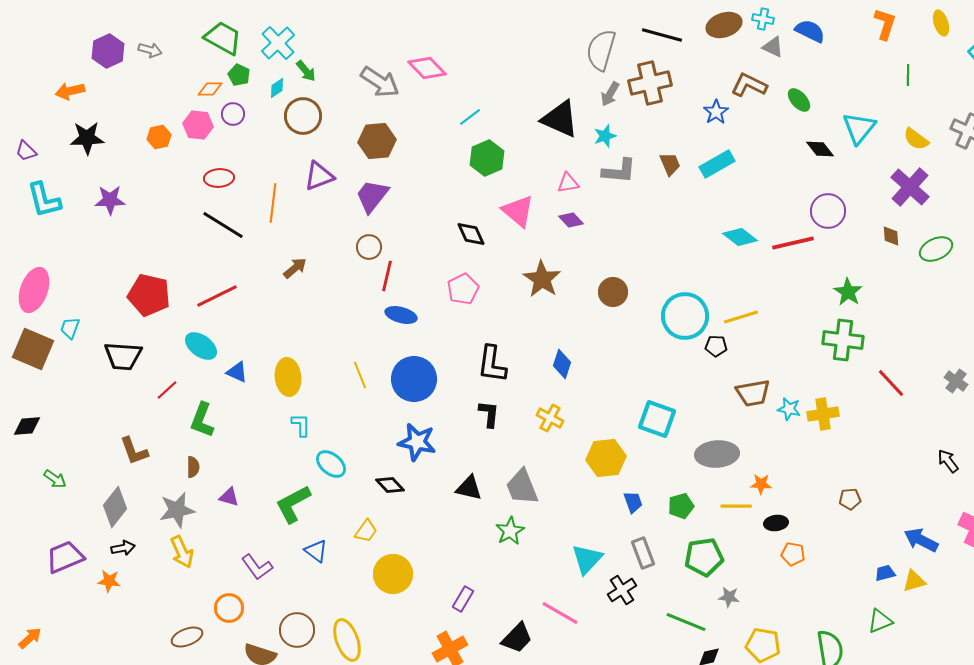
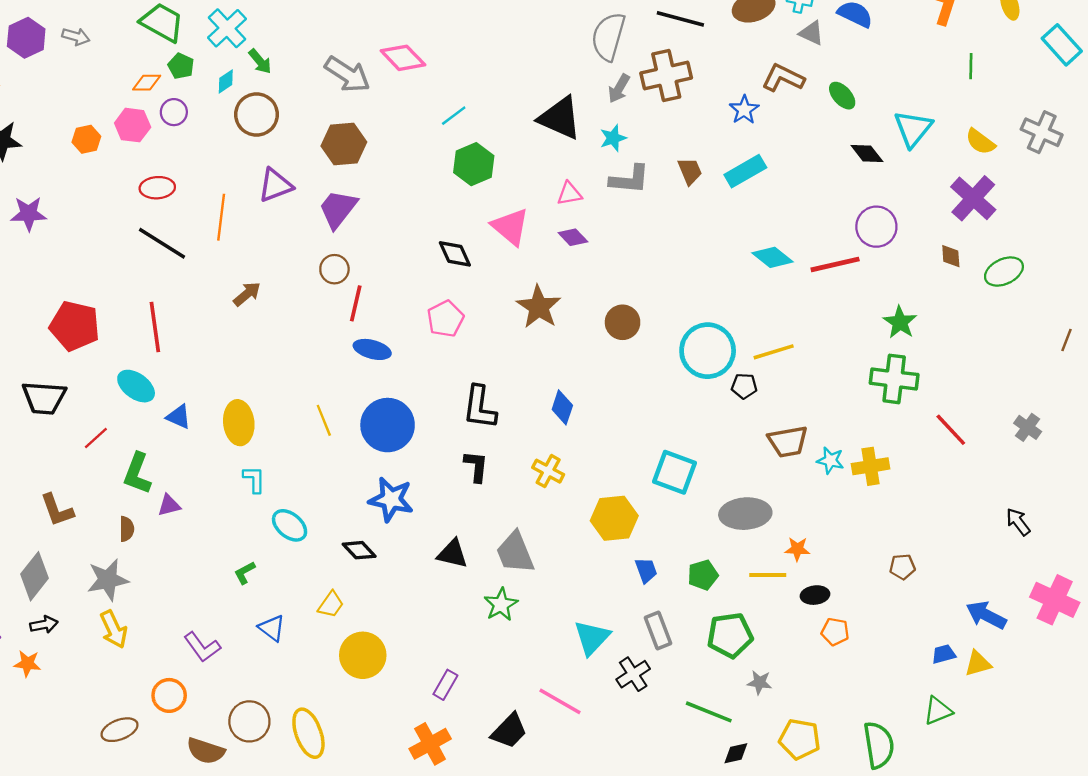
red line: (217, 296) -> (155, 327), turned -72
purple triangle: (229, 497) -> (169, 505), moved, turned -30
green L-shape: (293, 504) -> (245, 573), size x0.5

